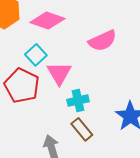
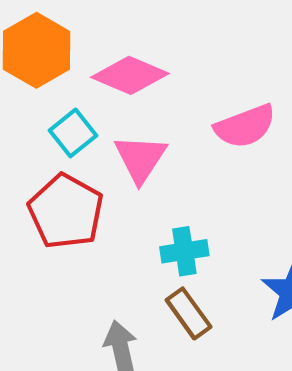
cyan square: (36, 55) -> (73, 133), moved
pink triangle: (59, 73) -> (140, 159), moved

